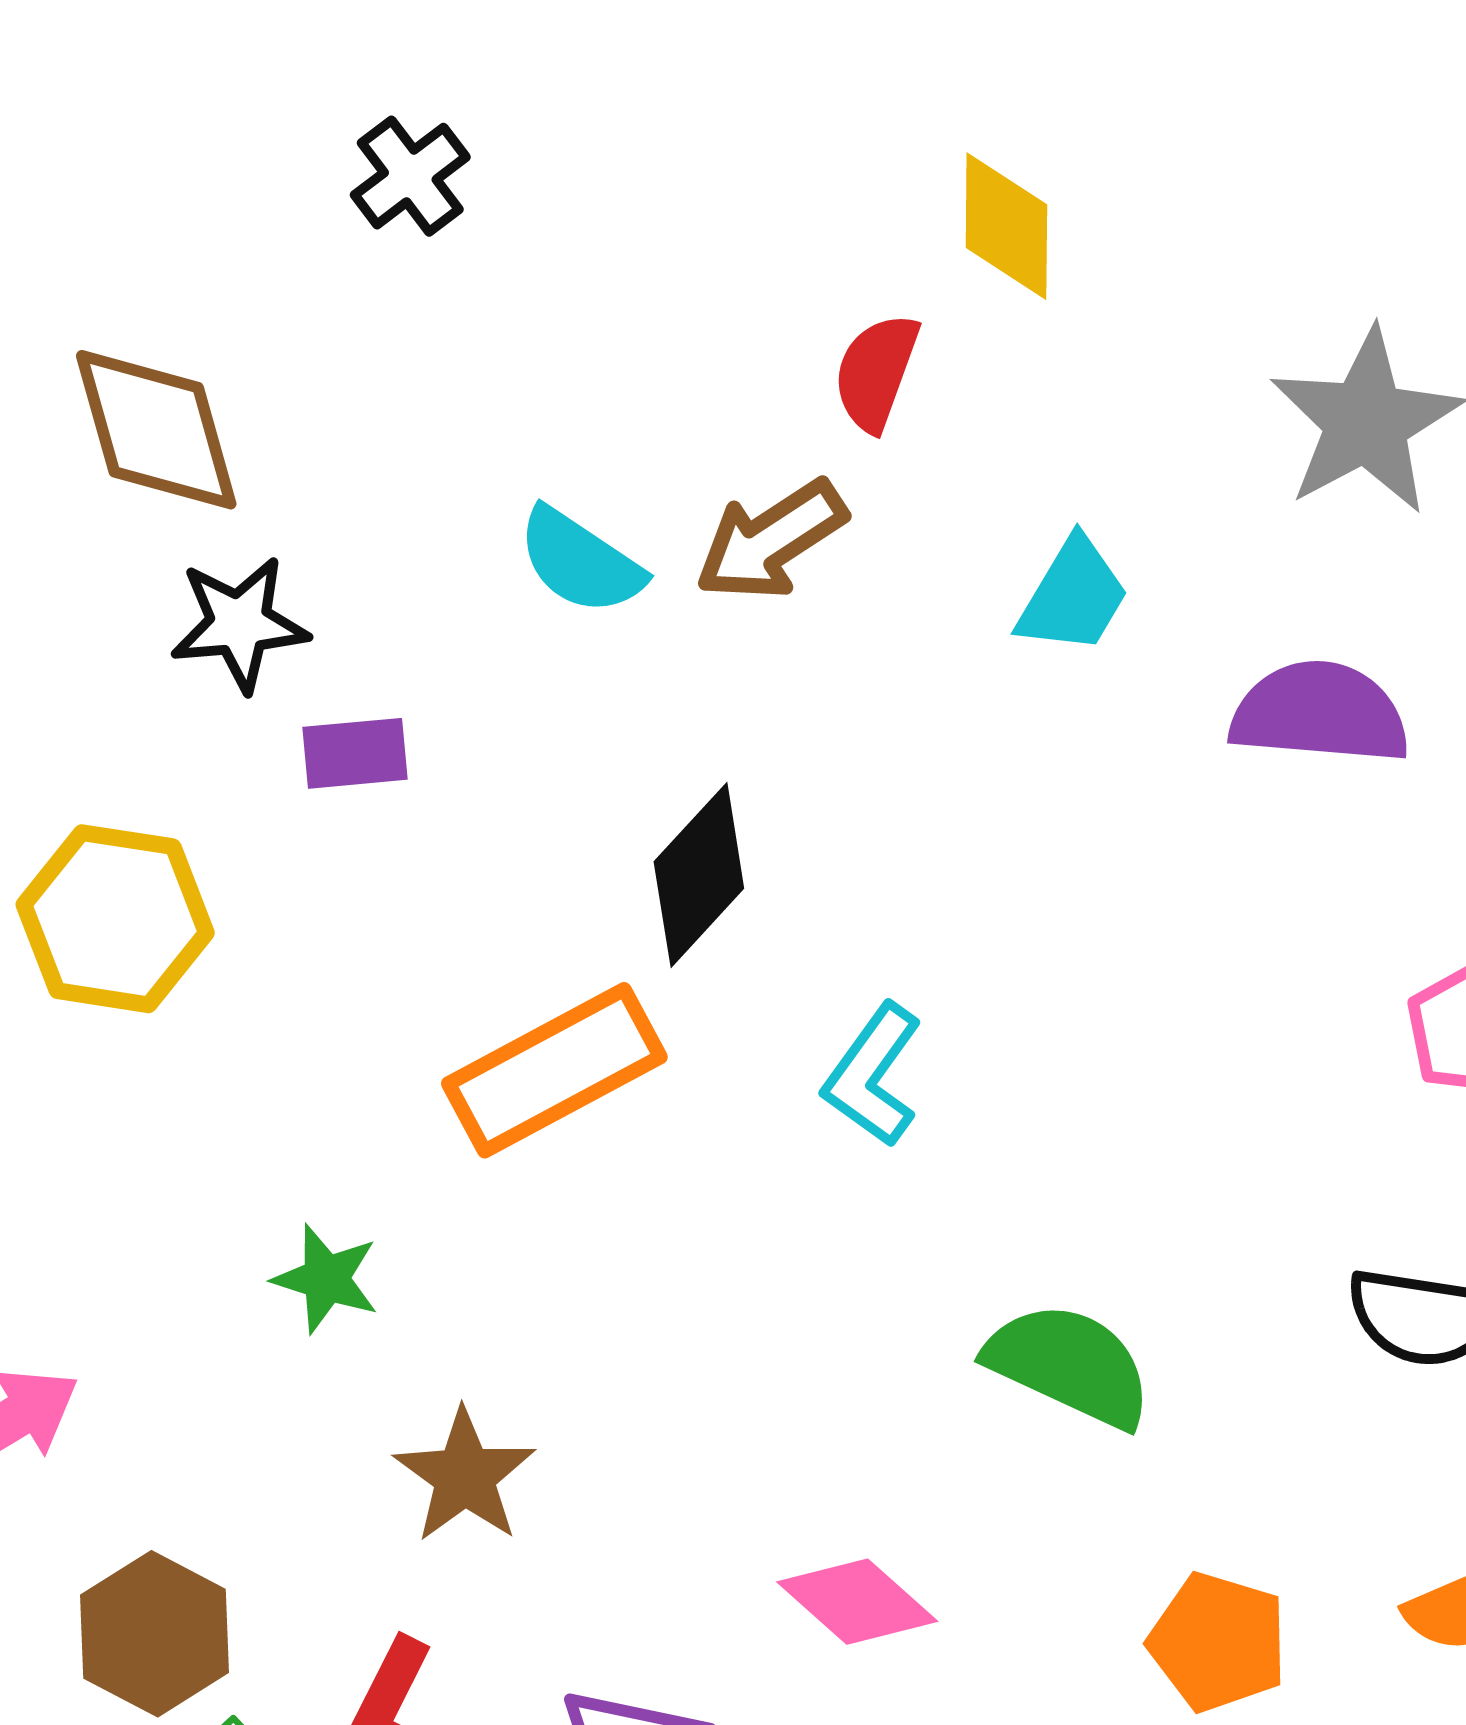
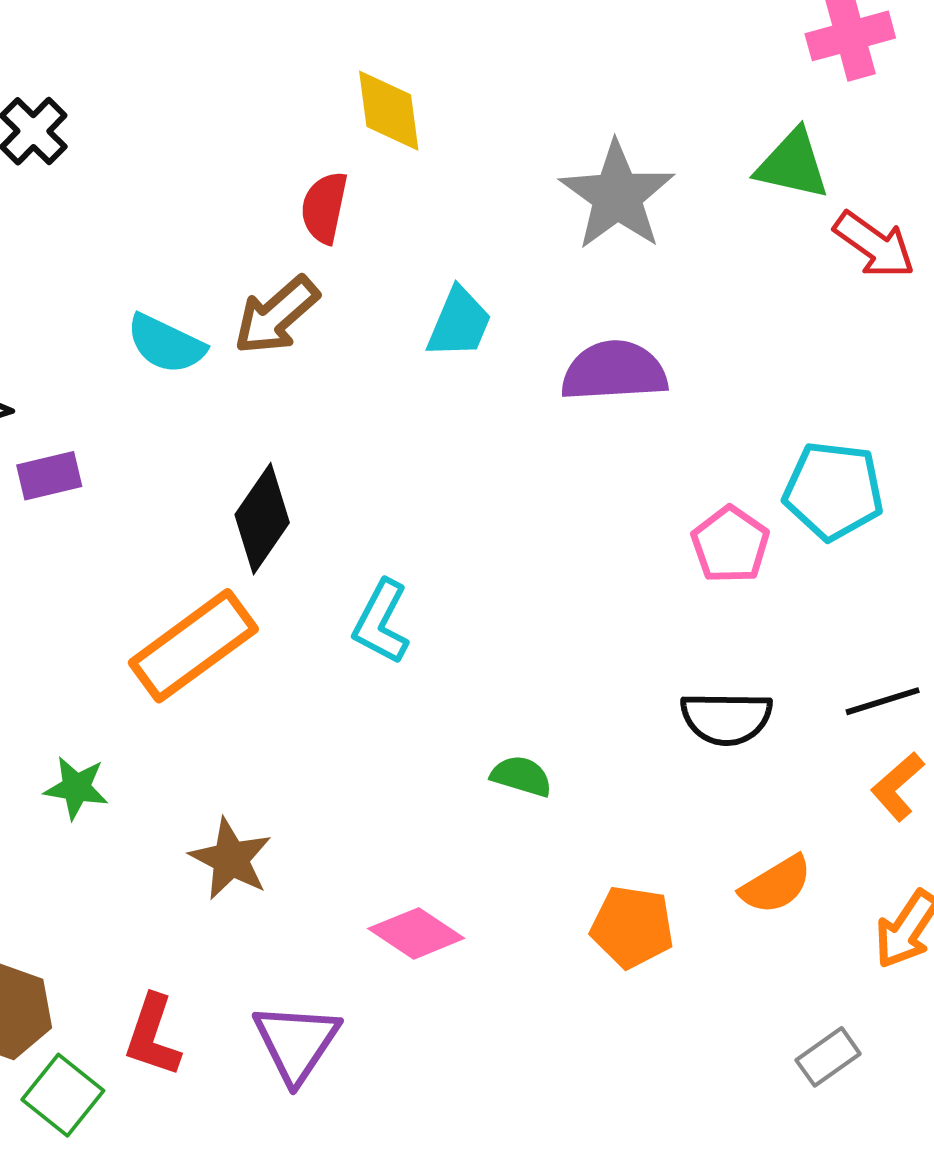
green semicircle: (1069, 1365) -> (521, 776), size x0.6
brown star: (465, 1476) -> (231, 859), moved

